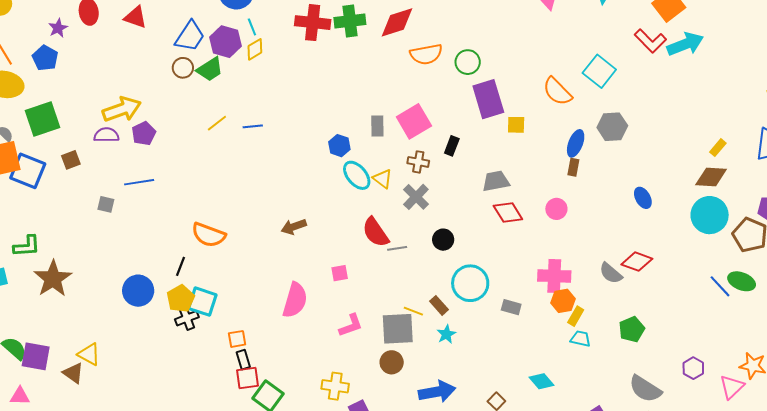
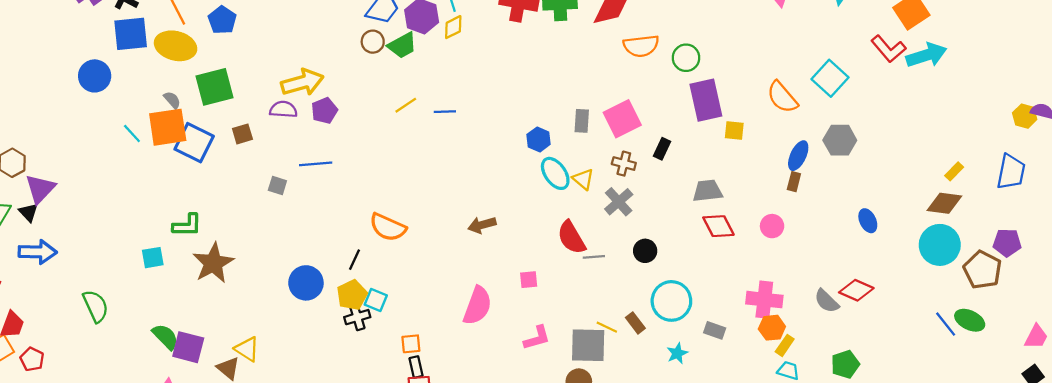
cyan square: (202, 302) -> (376, 300), size x0.7
cyan star: (446, 334) -> (677, 353), moved

